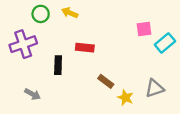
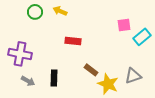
purple cross: (23, 44) -> (20, 54), moved, turned 30
black rectangle: (58, 65) -> (54, 78), moved
yellow star: (125, 98) -> (108, 84), size x1.5

